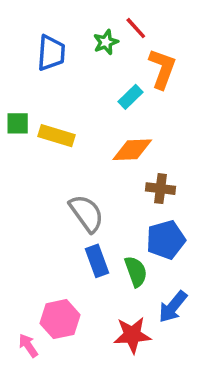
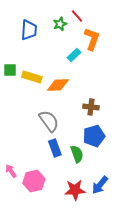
orange diamond: (132, 150) -> (58, 85), moved
blue arrow: (173, 307) -> (100, 185), moved
pink arrow: (28, 346) -> (11, 171), moved

